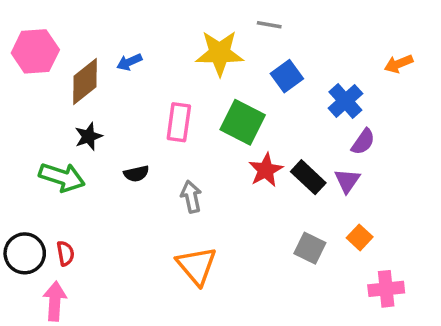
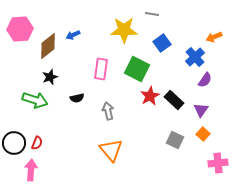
orange arrow: (399, 64) -> (214, 37), moved
purple triangle: (347, 181) -> (201, 110), moved
red semicircle: (65, 253) -> (37, 143), turned 32

